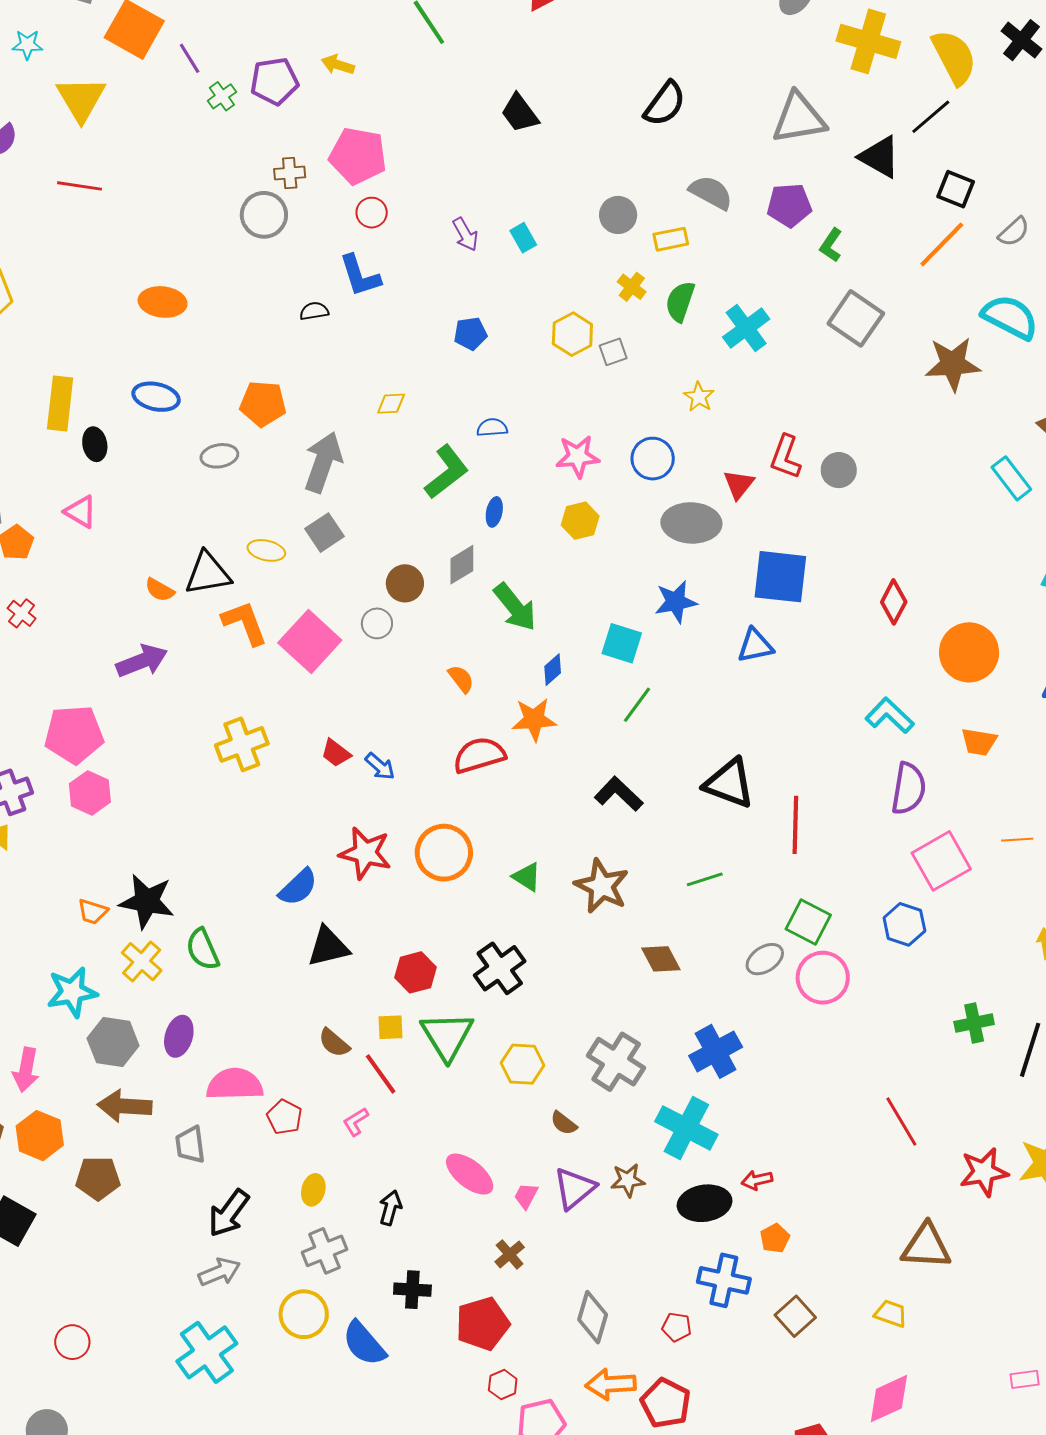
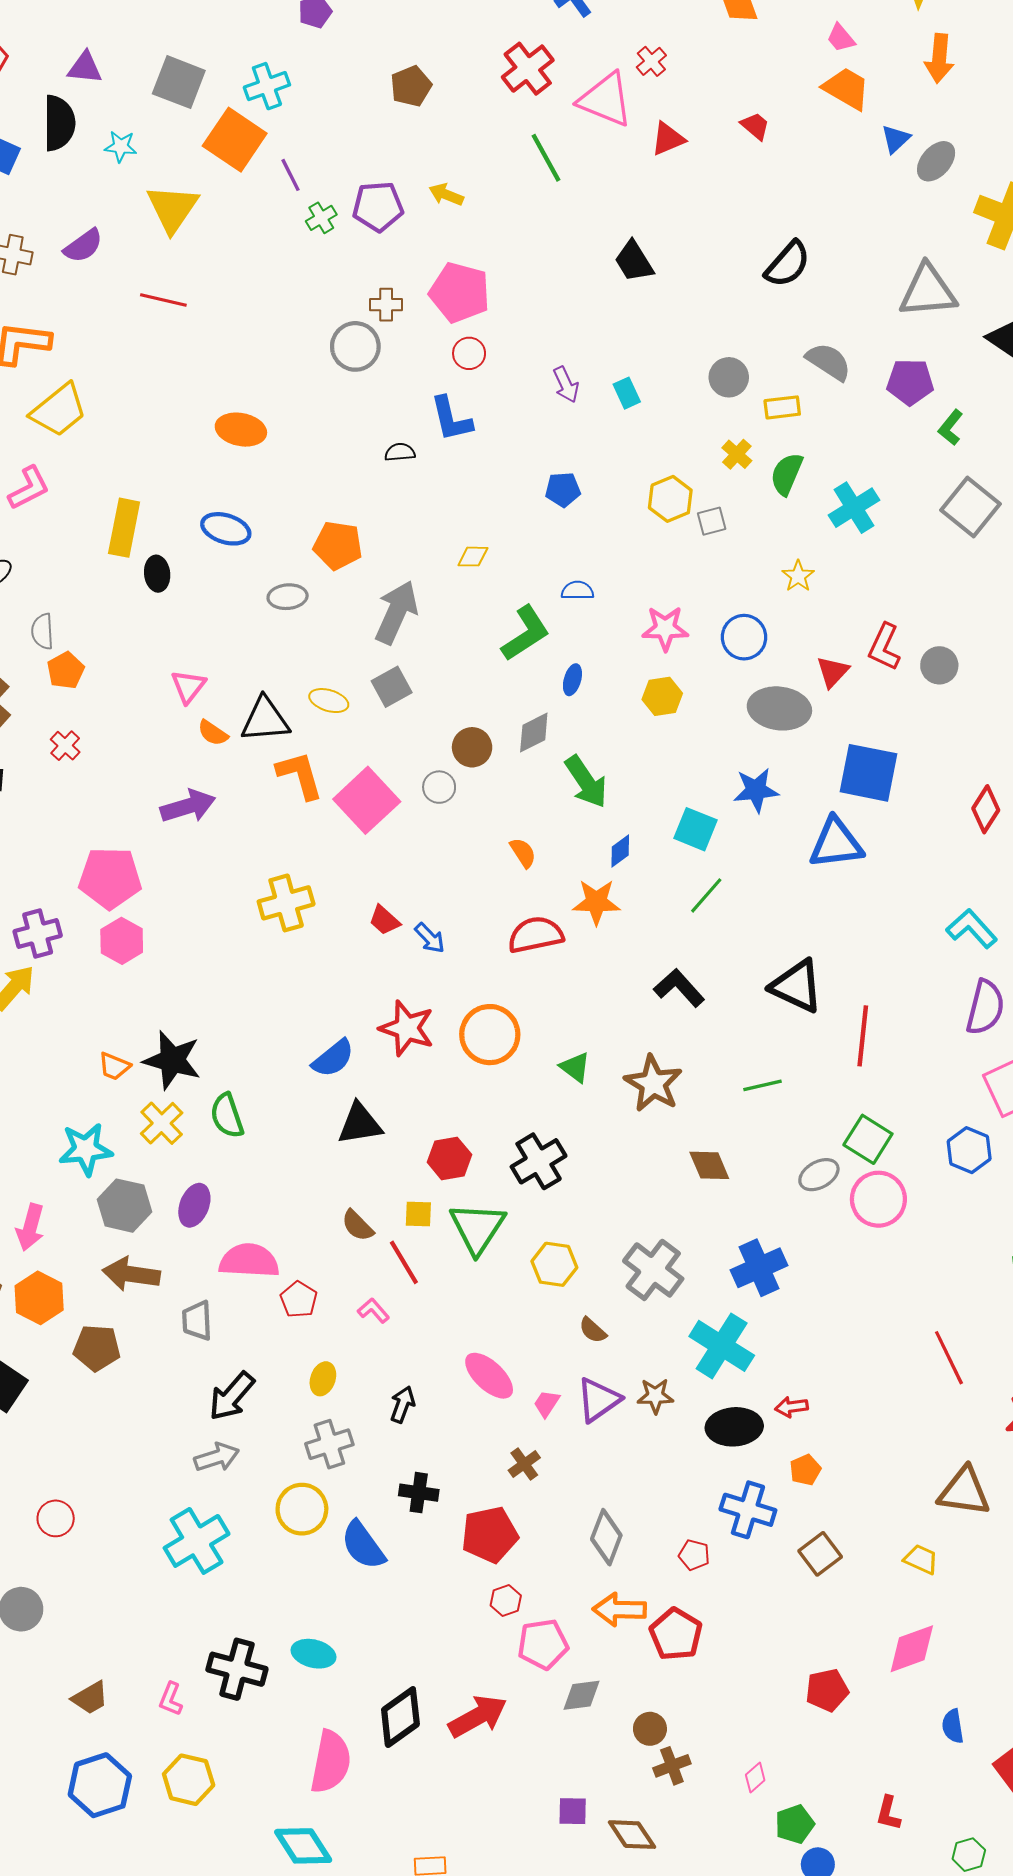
pink triangle: (81, 512) -> (188, 686), moved, turned 33
blue triangle: (755, 646) -> (836, 843), size x1.4
pink L-shape: (356, 1122) -> (373, 1311), turned 76

